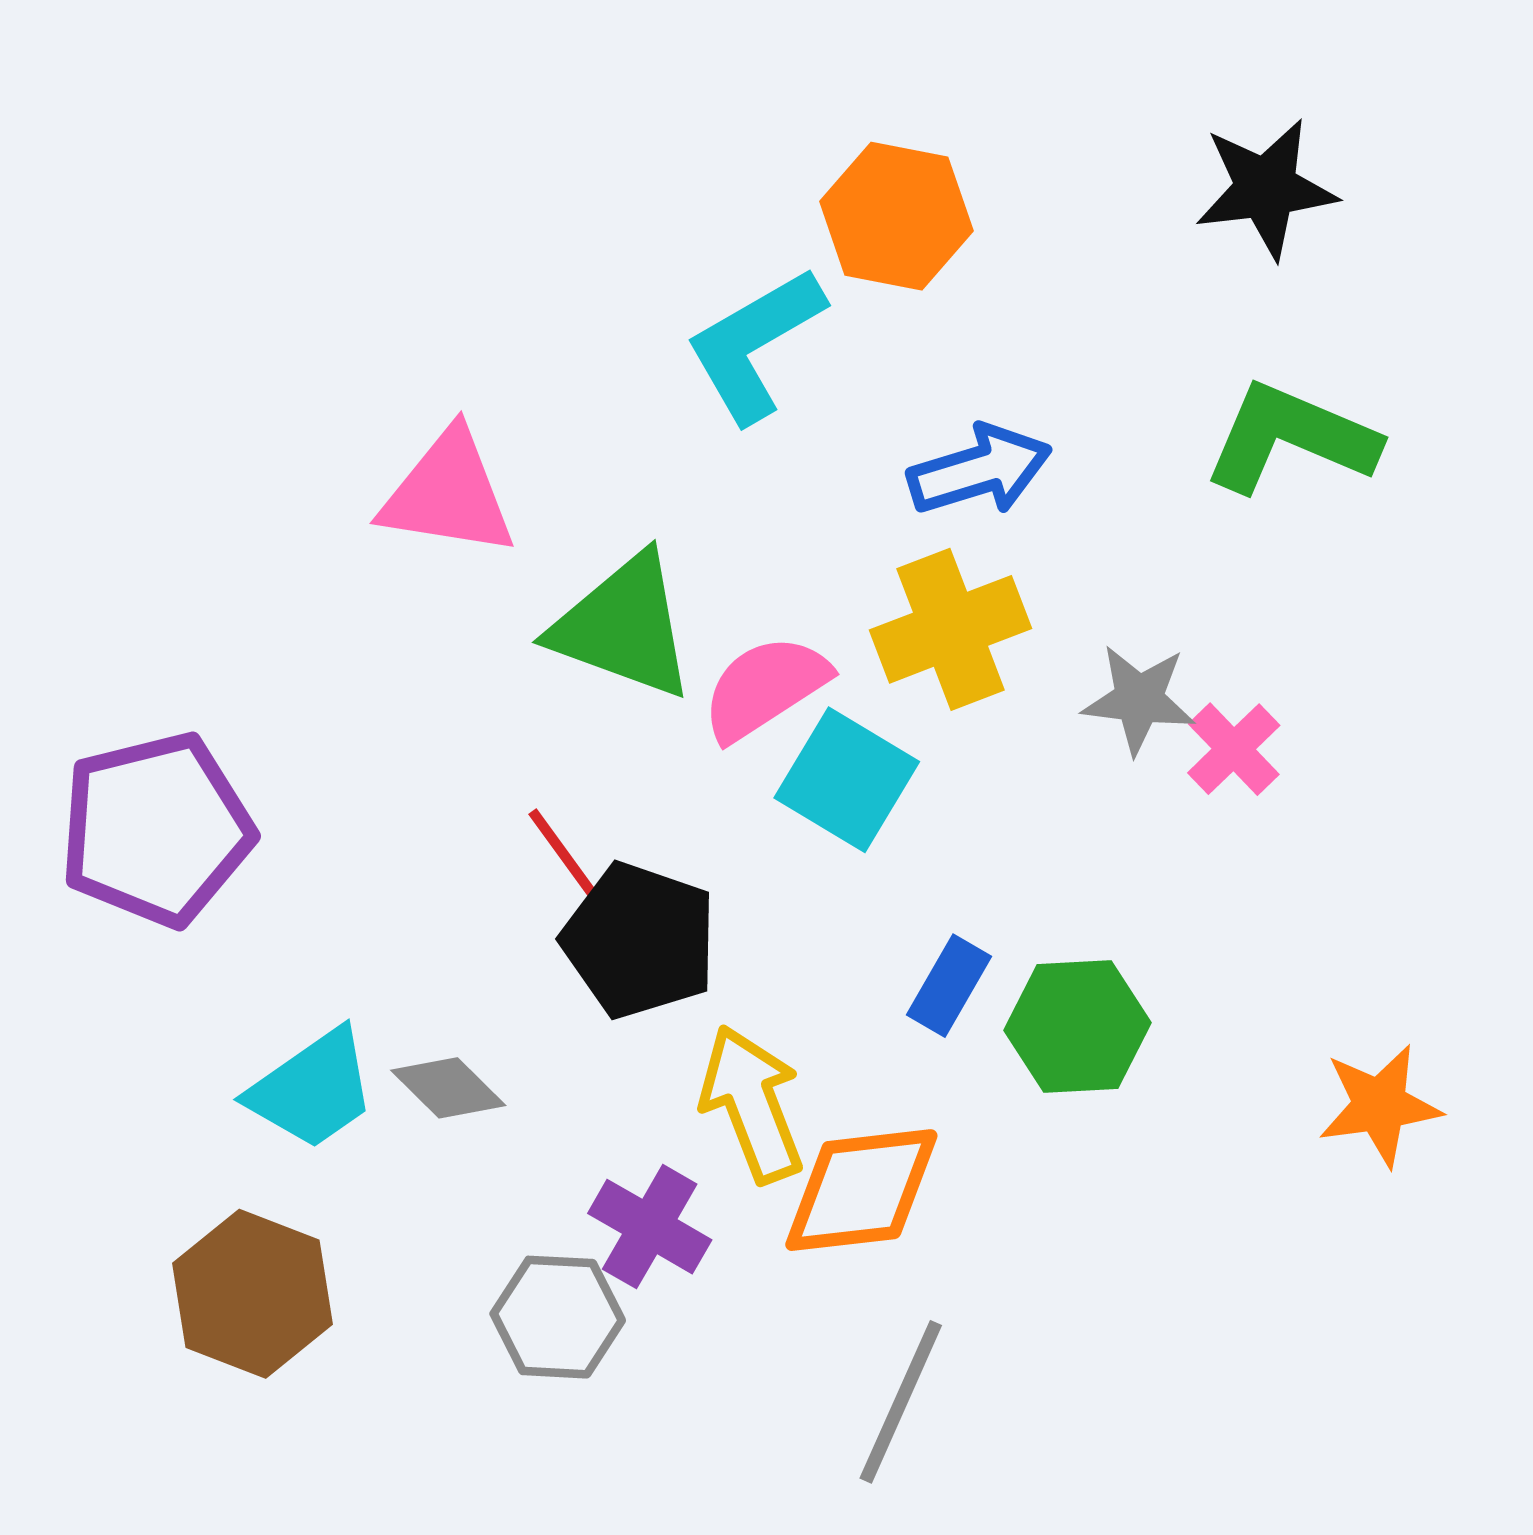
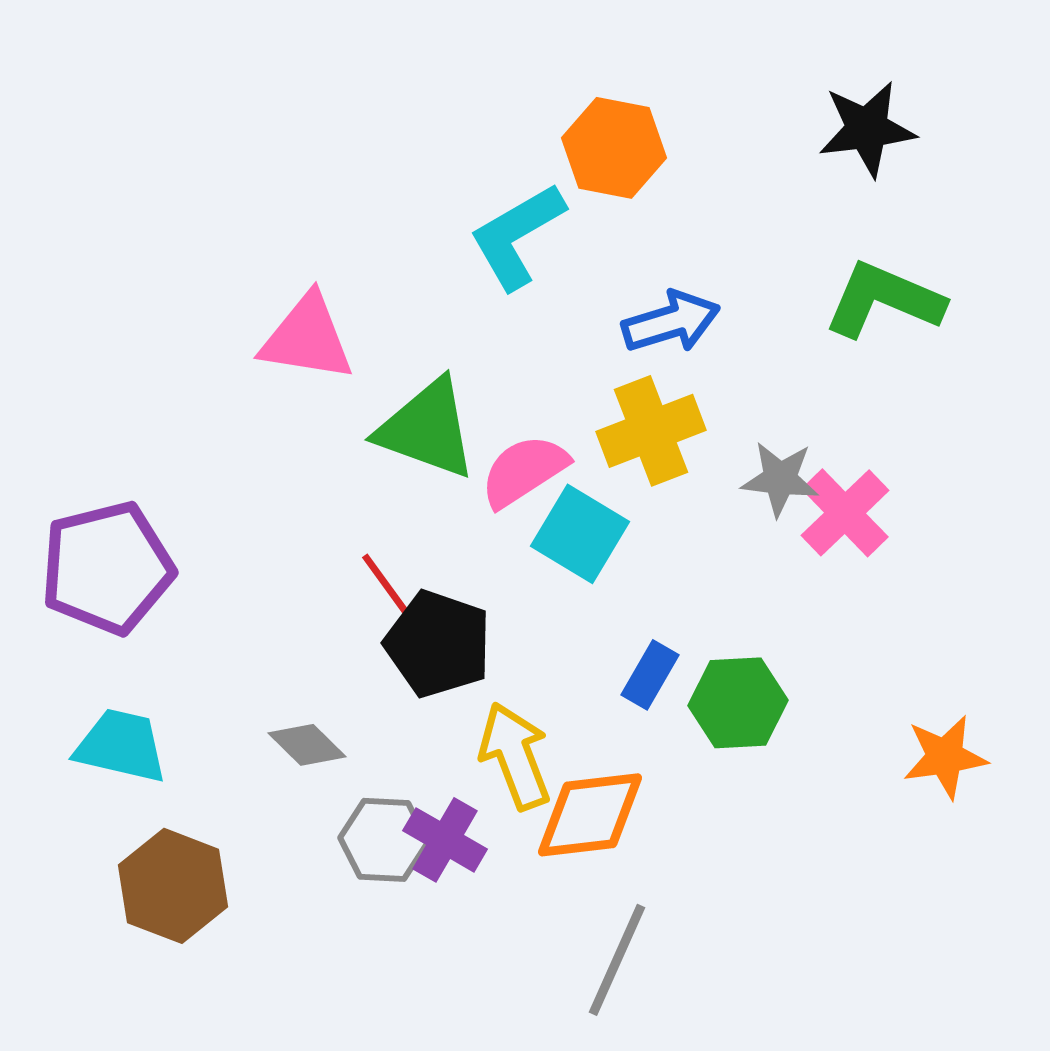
pink cross: (1234, 749) -> (845, 513), size x1.4
cyan trapezoid: (312, 1089) -> (121, 746), moved, turned -132
gray hexagon: (558, 1317) -> (384, 840), moved

